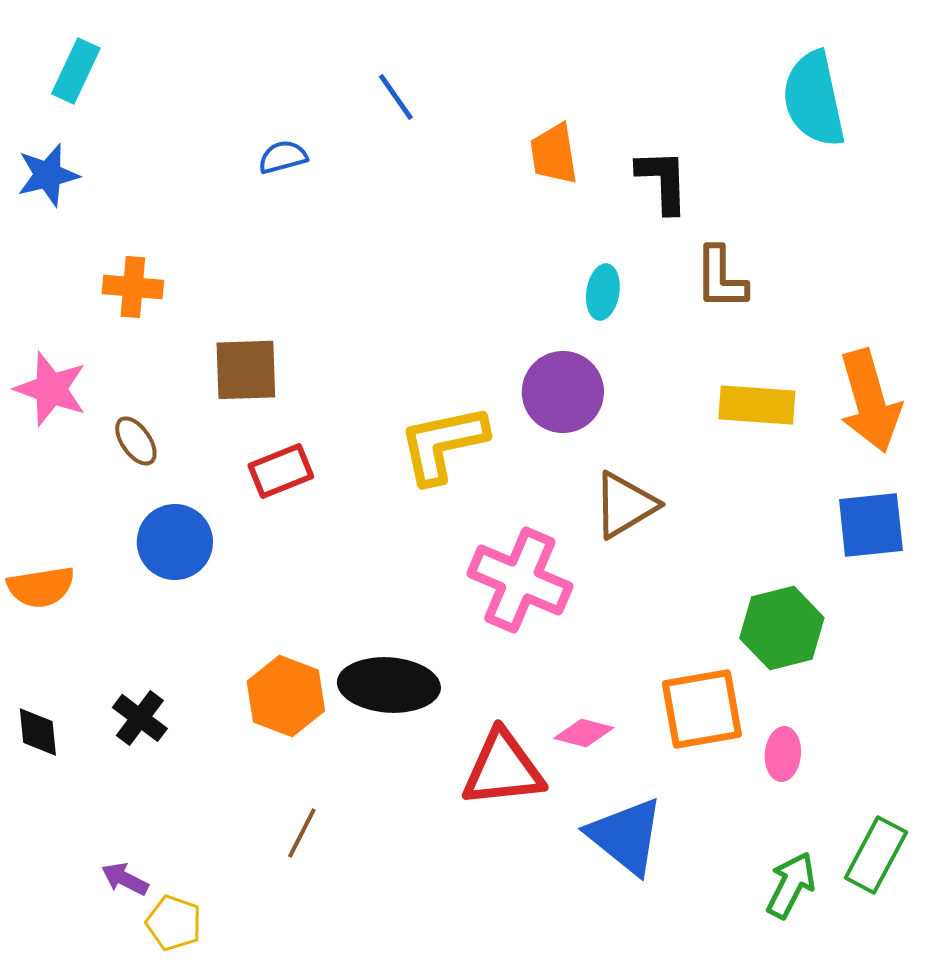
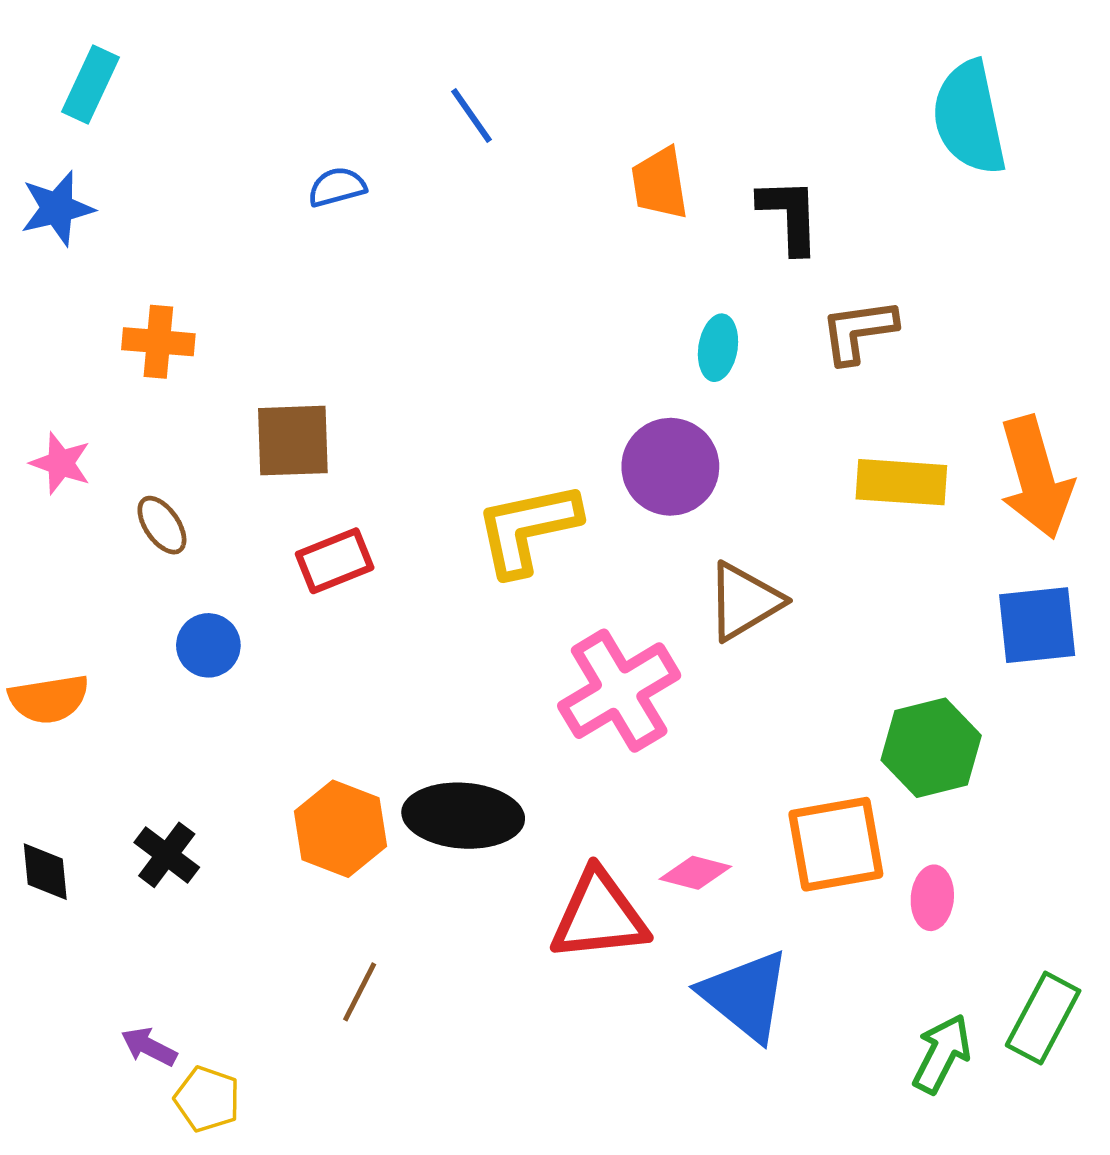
brown L-shape: (721, 278) -> (858, 331), turned 82
pink star: (51, 389) -> (61, 463), size x0.7
blue circle: (175, 542) -> (208, 645), size x0.7
pink cross: (520, 580) -> (619, 691), turned 36

